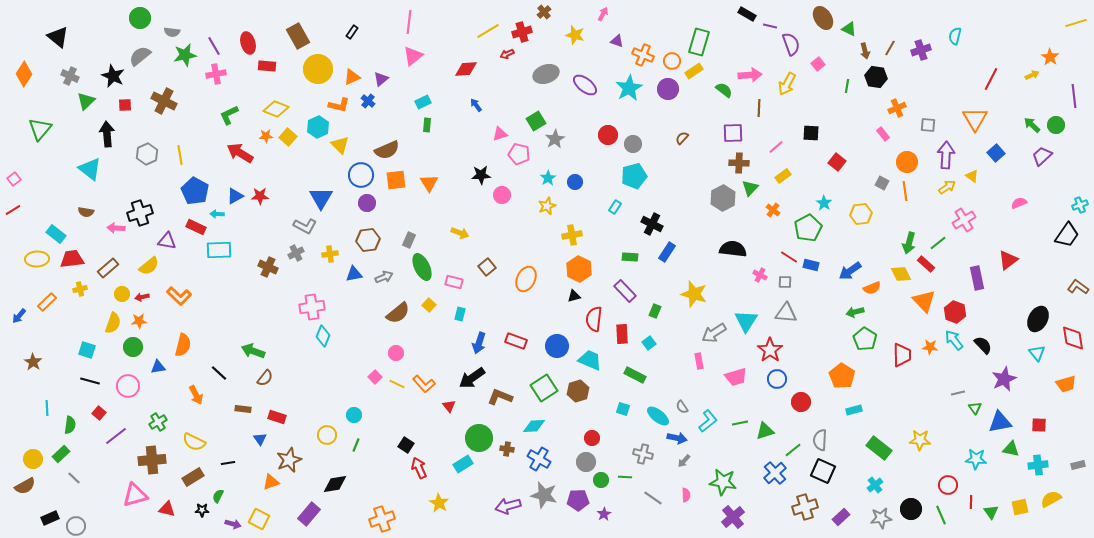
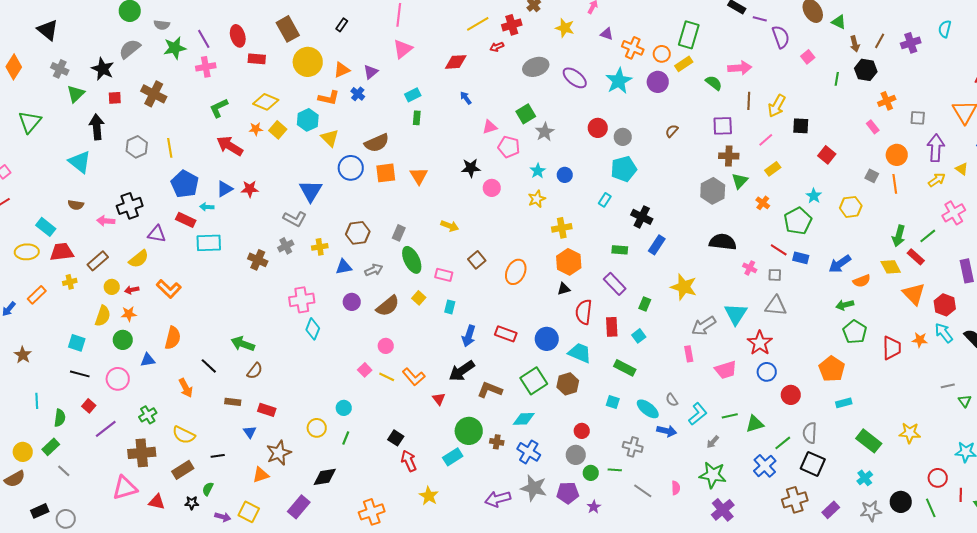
yellow arrow: (787, 84) -> (777, 106), moved
purple circle: (367, 203) -> (352, 302), moved
gray arrow: (684, 461) -> (713, 442), moved

